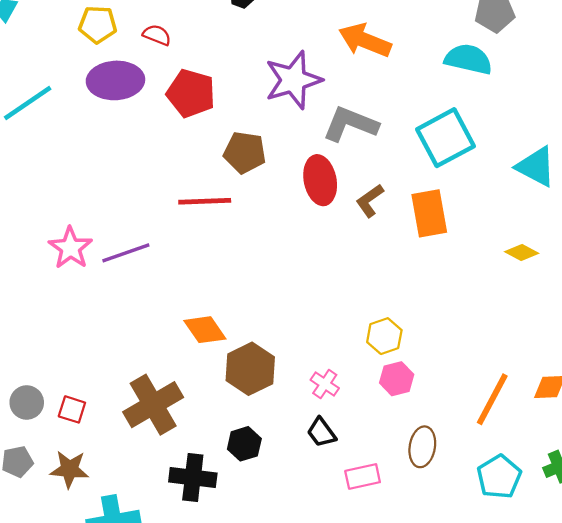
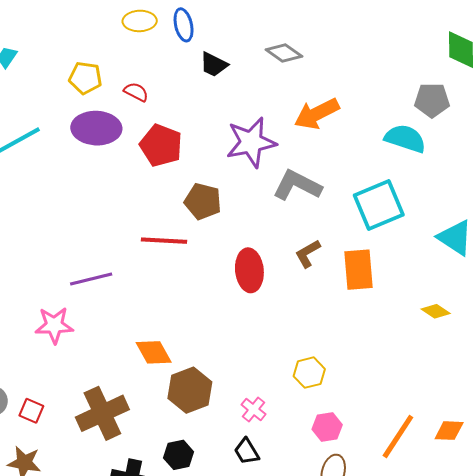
orange arrow: (365, 40) -> (317, 114), turned -54
red ellipse: (320, 180) -> (249, 270), moved
pink star: (70, 248) -> (54, 325), moved, turned 30
pink hexagon: (397, 379) -> (327, 427), moved

